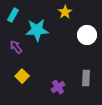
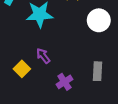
purple arrow: (16, 47) -> (43, 56), moved

